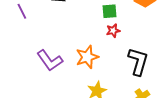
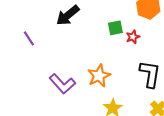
red star: (113, 31) -> (133, 37), moved

